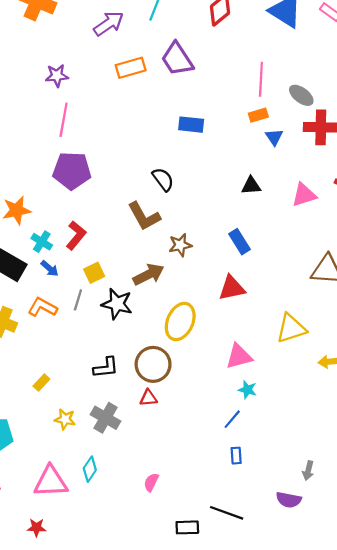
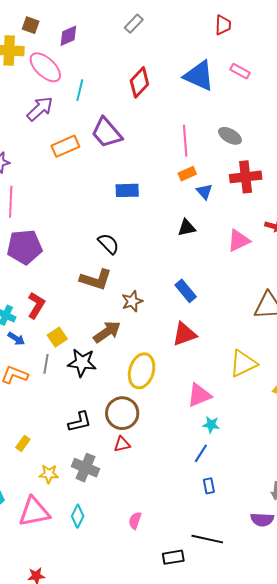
gray ellipse: (301, 95) -> (230, 136), moved
black triangle: (251, 186) -> (187, 228), moved
brown L-shape: (144, 216) -> (96, 280), turned -36
pink triangle: (51, 482) -> (34, 512), moved

